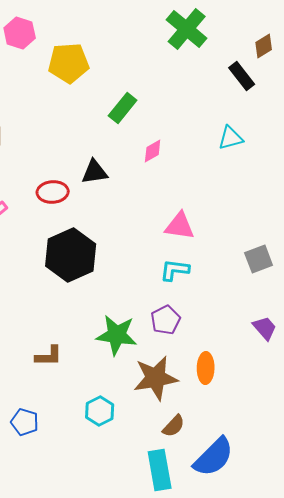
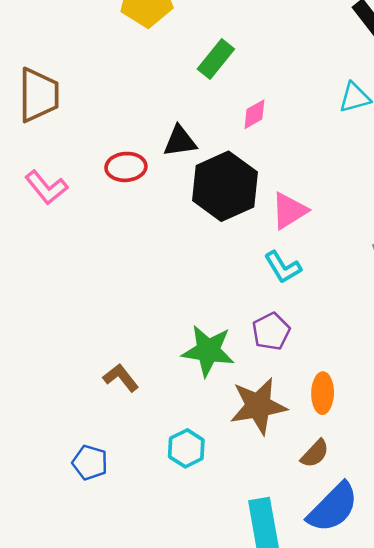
pink triangle: (180, 226) -> (289, 211), turned -40
black hexagon: (71, 255) -> (225, 186), moved
cyan L-shape: (175, 270) -> (283, 267), turned -128
brown L-shape: (49, 356) -> (121, 378), turned -128
brown semicircle: (174, 426) -> (315, 454), moved

